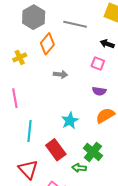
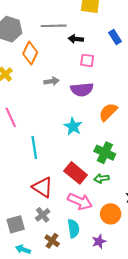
black arrow: (107, 44) -> (76, 39), moved
purple semicircle: (99, 91) -> (82, 90), moved, size x1.5
red rectangle: (56, 150) -> (76, 173), moved
green arrow: (79, 168) -> (102, 178), moved

